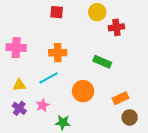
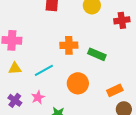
red cross: (116, 27) -> (122, 20), moved
orange cross: (58, 53) -> (69, 45), moved
yellow triangle: (19, 85) -> (15, 68), moved

